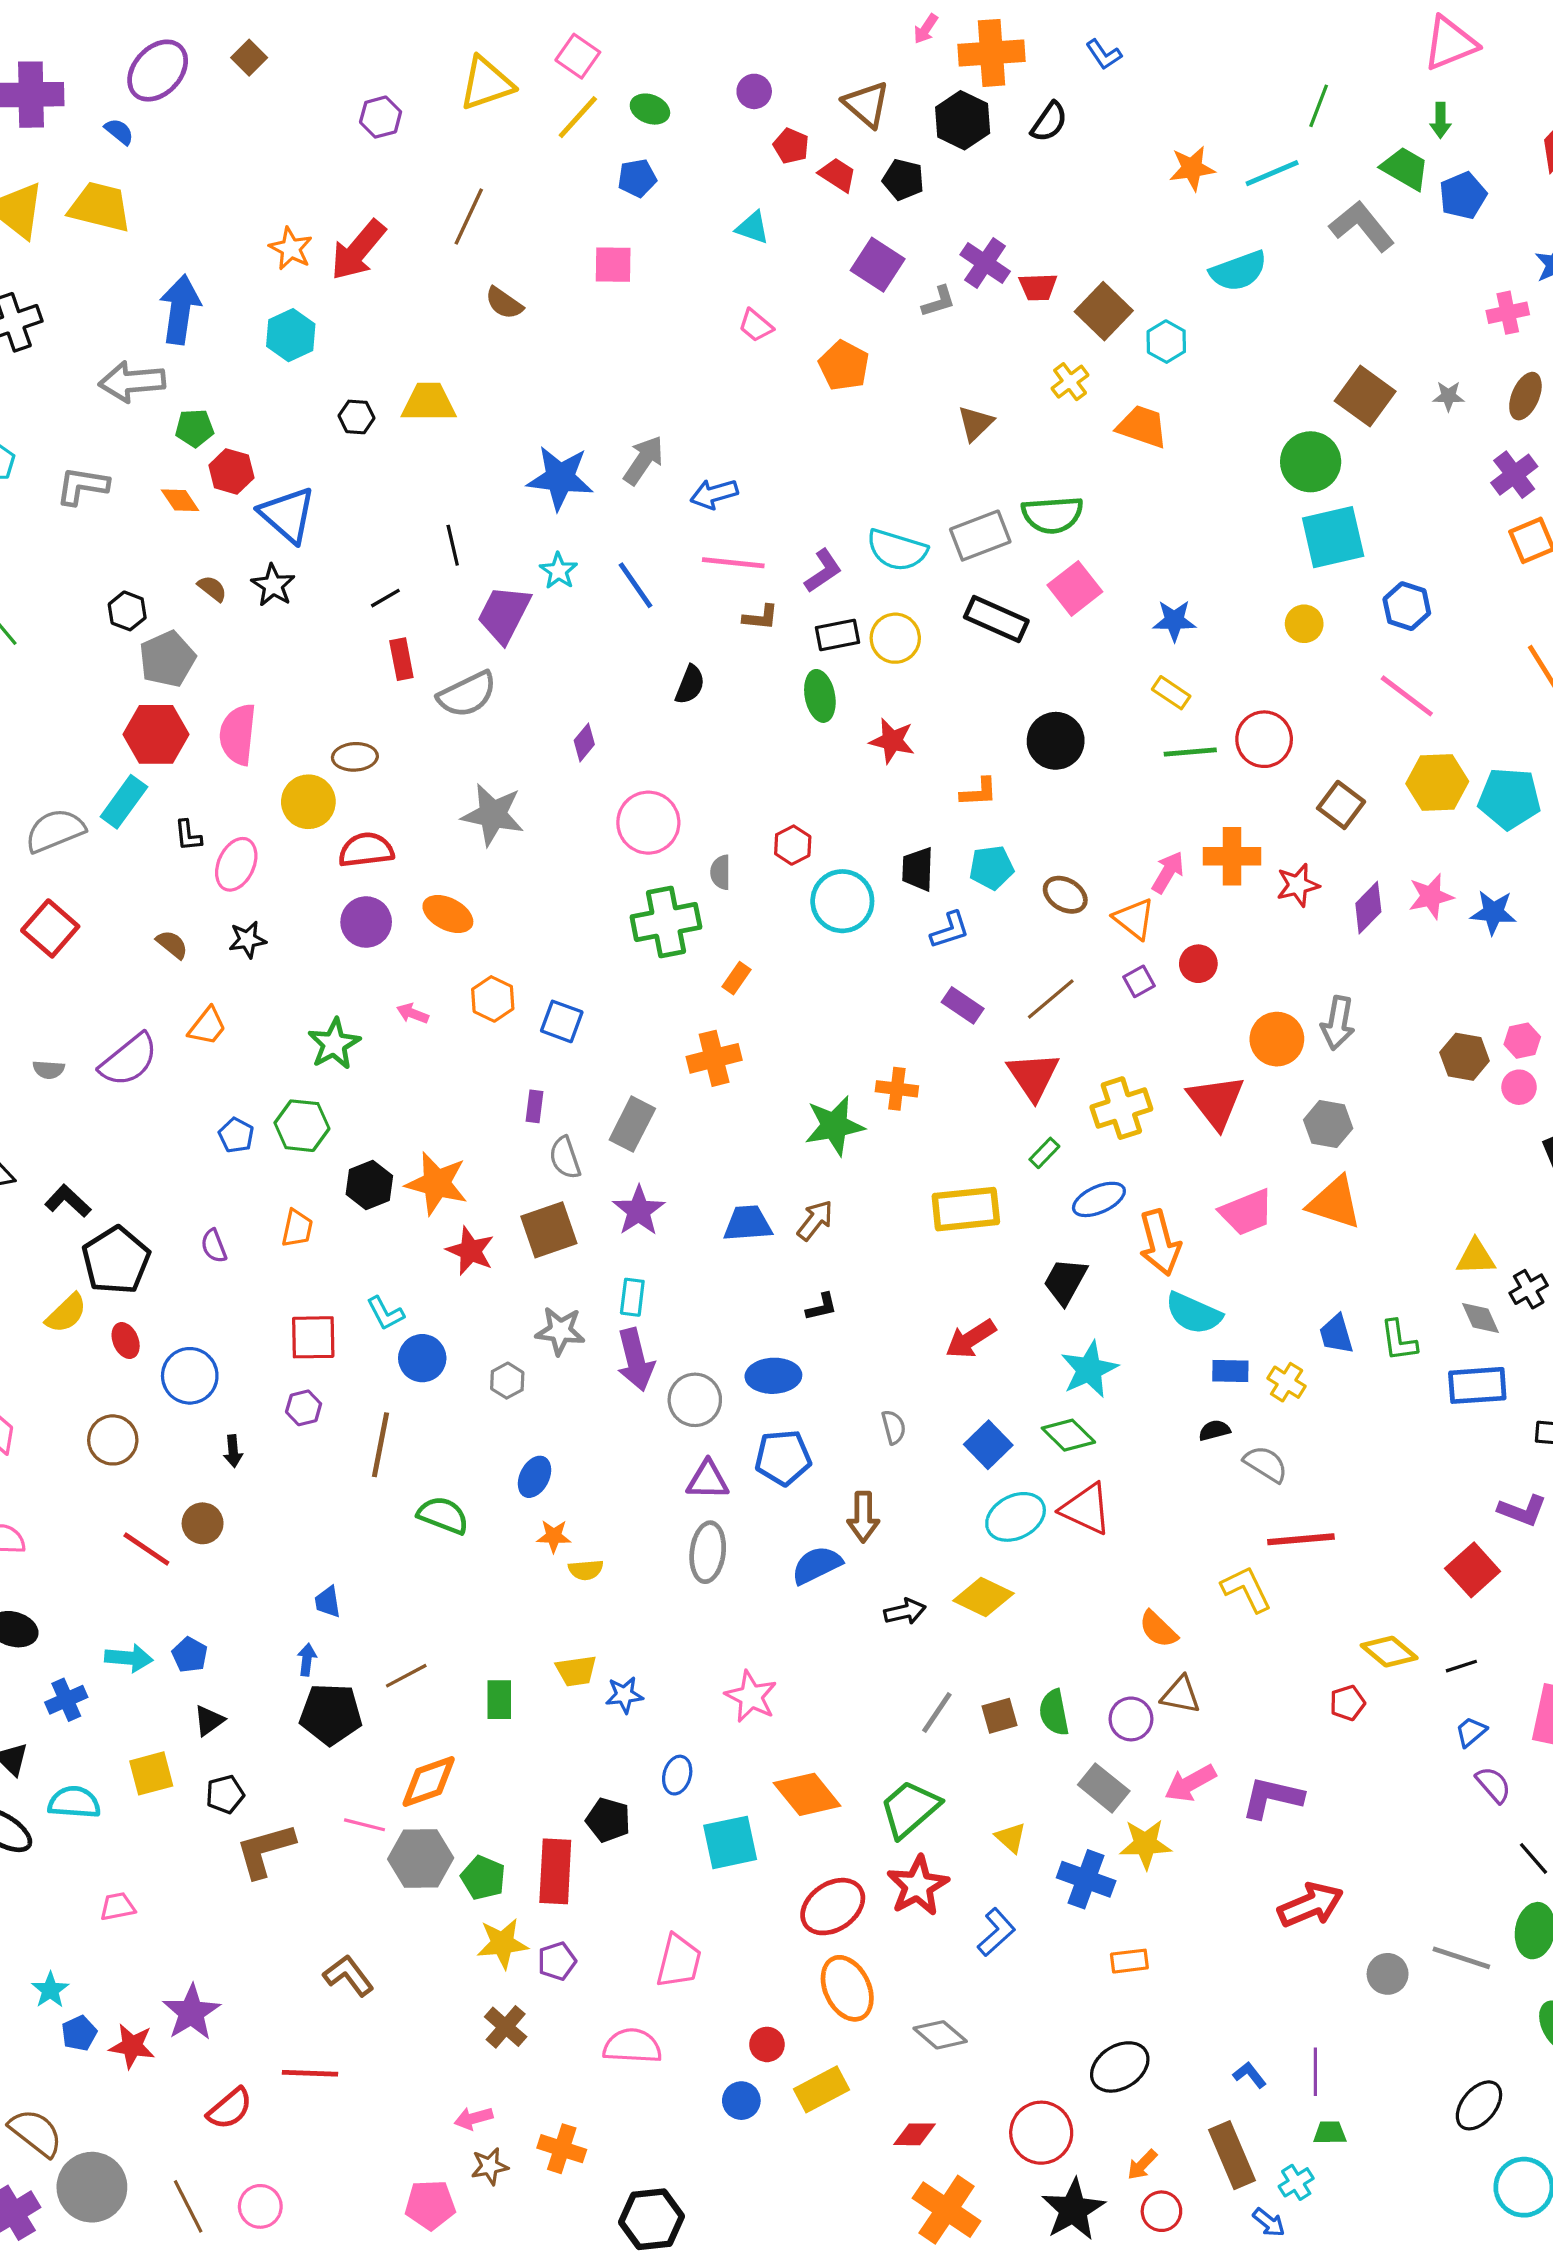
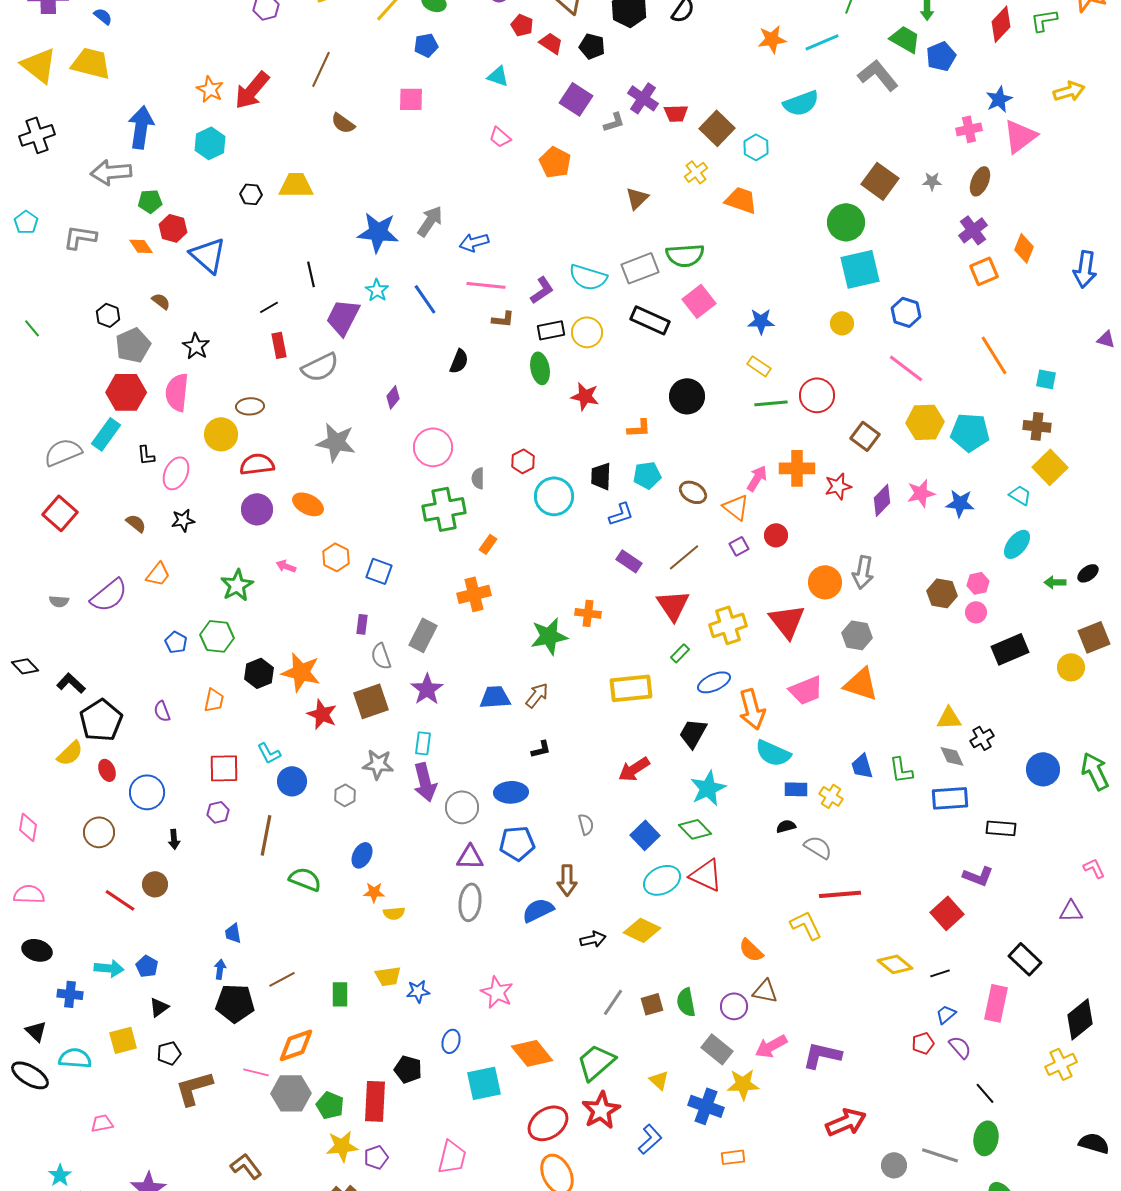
black star: (273, 585) -> (196, 346), moved
blue cross: (66, 1700) -> (70, 994), turned 30
red pentagon: (1347, 1703) -> (923, 1043), moved

